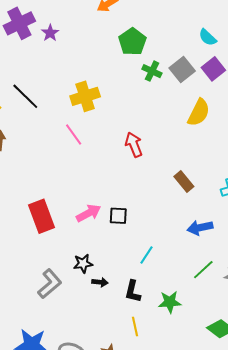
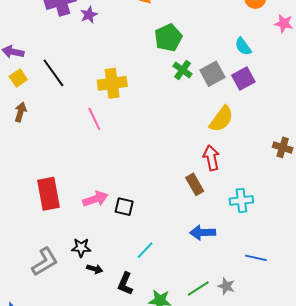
red arrow: (134, 145) -> (211, 158), moved
green line: (203, 270) -> (198, 288), moved

